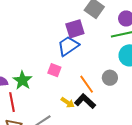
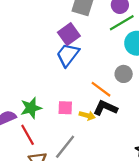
pink square: (54, 70) -> (65, 108), moved
green star: (22, 80) -> (31, 108), turned -30

